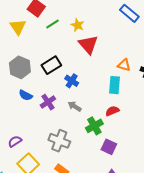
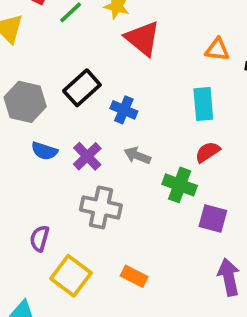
orange triangle: (124, 65) -> (217, 49), moved
green cross: (94, 126) -> (180, 185), turned -30
purple semicircle: (15, 141) -> (39, 238), turned -32
gray cross: (59, 141) -> (101, 207), moved

